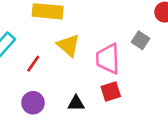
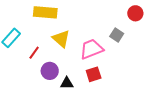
pink trapezoid: (108, 59) -> (92, 49), turned 70
purple circle: (33, 103) -> (50, 71), moved

